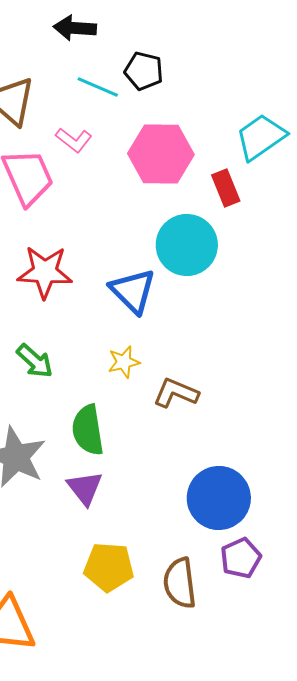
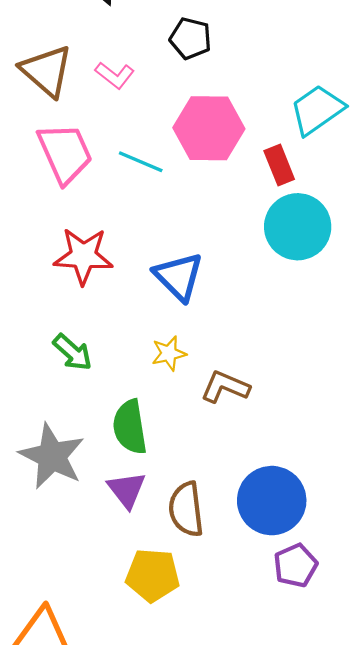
cyan line: (98, 87) -> (141, 162), moved
pink L-shape: (74, 140) -> (115, 75), moved
cyan circle: (187, 245) -> (298, 227), moved
brown semicircle: (180, 583) -> (186, 509), moved

